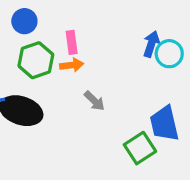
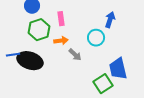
cyan circle: (169, 54) -> (96, 38), moved
orange arrow: (72, 65) -> (61, 41), moved

